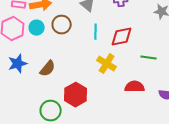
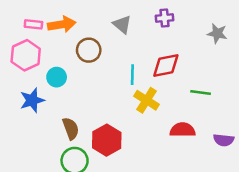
cyan circle: (37, 28) -> (57, 77), moved
cyan line: (96, 32) -> (132, 75), moved
brown semicircle: (48, 69) -> (71, 129), moved, turned -60

